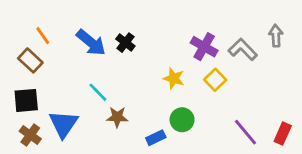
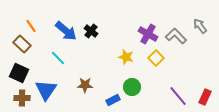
gray arrow: (276, 36) -> (200, 26), turned -35
cyan line: (98, 92) -> (58, 58), moved
black square: (26, 100) -> (19, 73), turned 30
brown cross: (30, 135) -> (22, 98), turned -35

